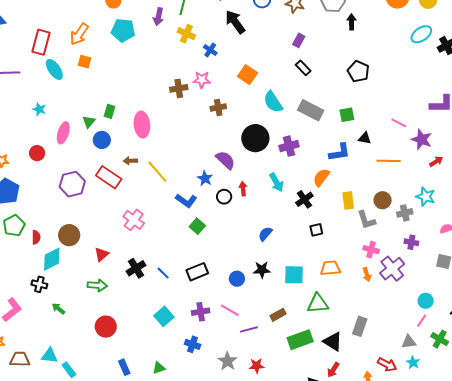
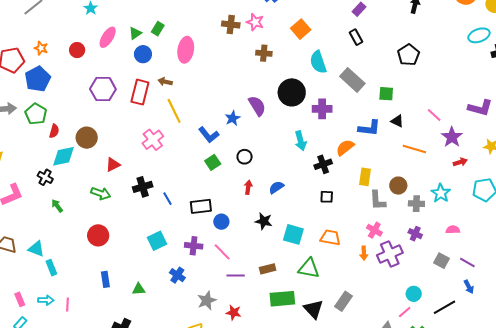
yellow line: (157, 172) -> (174, 111), moved
red rectangle: (109, 177) -> (140, 92), turned 55
red arrow: (243, 189) -> (248, 187), moved
black circle: (224, 197) -> (245, 157), moved
green pentagon: (14, 226) -> (36, 114), turned -30
blue circle: (237, 279) -> (221, 222), moved

